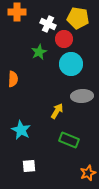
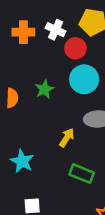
orange cross: (17, 12) -> (23, 32), moved
green star: (39, 52) -> (44, 89), moved

